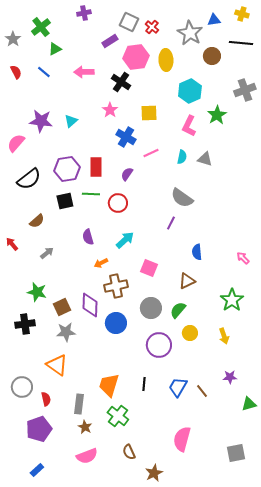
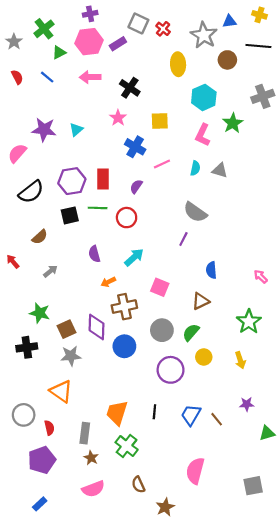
pink hexagon: (136, 57) -> (89, 42), moved

